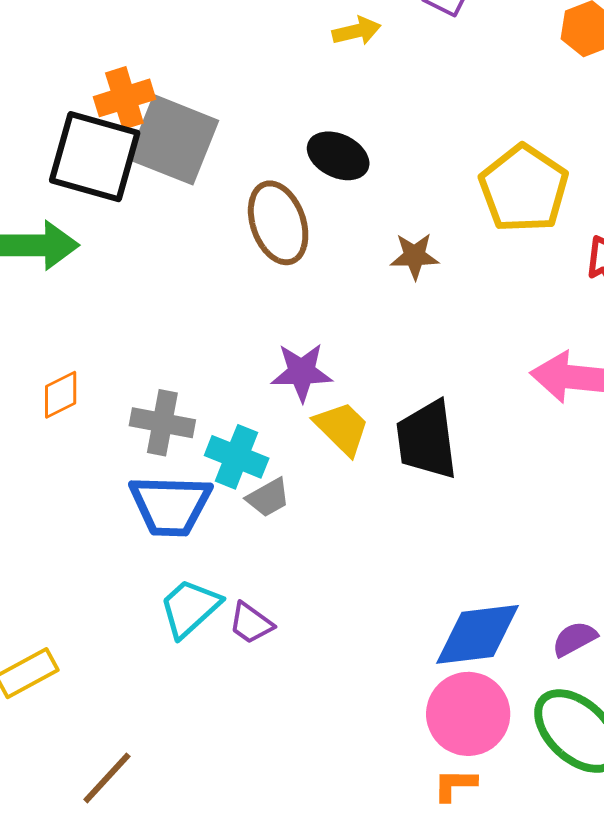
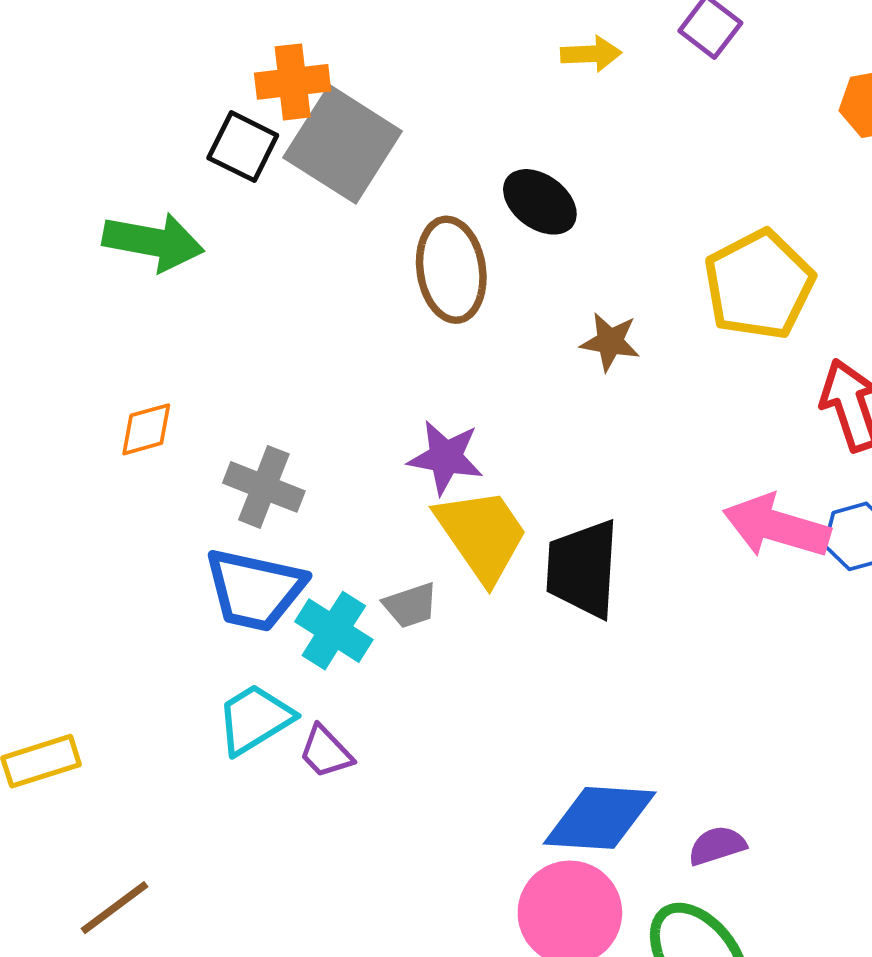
black square: (95, 157) -> (243, 147), size x0.6
yellow trapezoid: (342, 428) -> (482, 535), size x1.4
cyan cross: (237, 457) -> (334, 631), moved
gray trapezoid: (268, 498) -> (410, 605), moved

